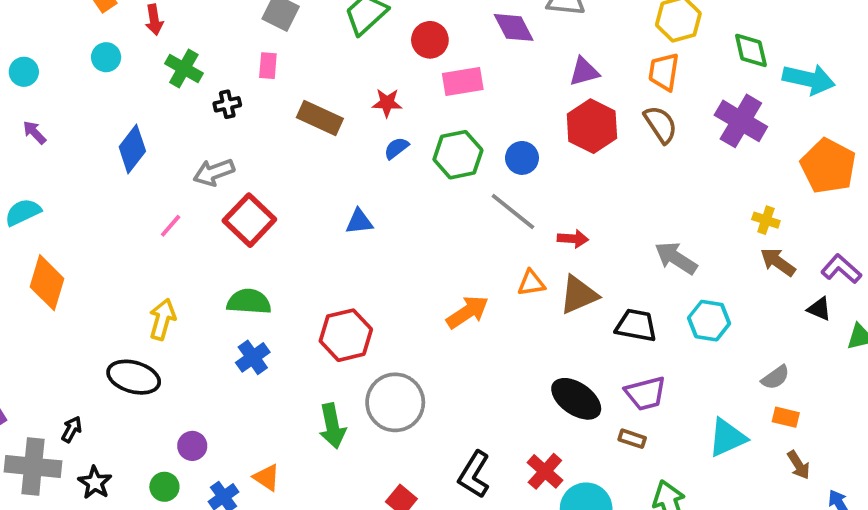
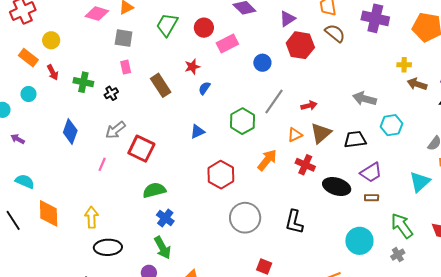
red arrow: (154, 20) -> (53, 72), moved
cyan circle: (106, 57) -> (28, 94), moved
brown rectangle: (320, 118) -> (161, 85), turned 50
green hexagon: (458, 155) -> (242, 121), moved
blue circle: (522, 158) -> (262, 63), moved
gray line: (513, 211) -> (274, 101), turned -76
cyan semicircle: (23, 212) -> (25, 181), turned 66
yellow arrow: (162, 319) -> (92, 217), moved
red hexagon: (346, 335) -> (221, 175), moved
green arrow: (332, 426) -> (162, 248), moved
red cross: (545, 471) -> (305, 165), moved
black L-shape: (474, 475) -> (294, 222), moved

